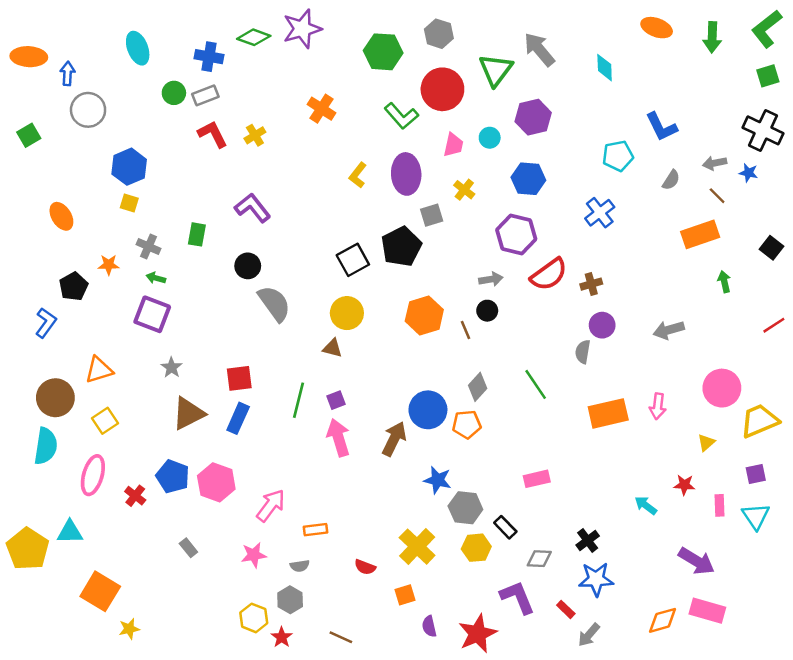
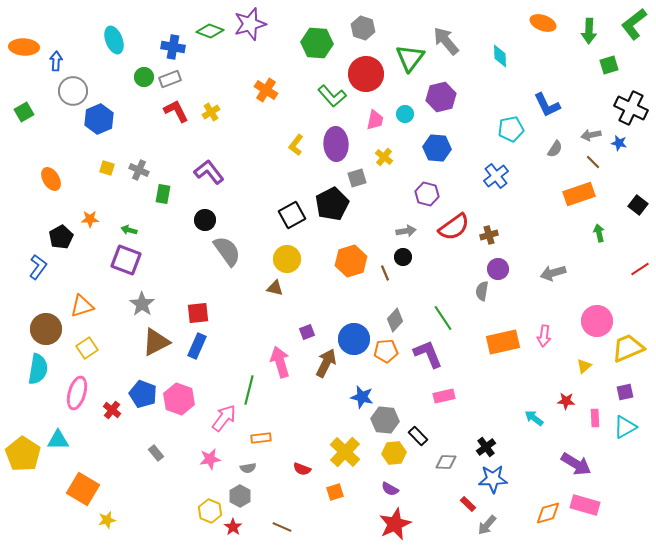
green square: (768, 76) -> (609, 65), moved
blue hexagon: (129, 167) -> (99, 119), moved
purple hexagon: (516, 234) -> (427, 194), size x0.7
gray cross: (149, 247) -> (139, 170), moved
gray star: (172, 367) -> (142, 304), size x1.4
green line: (299, 400) -> (249, 390), moved
purple square: (336, 400) -> (307, 332), moved
cyan triangle: (756, 516) -> (625, 427), turned 35
purple L-shape: (517, 597) -> (428, 354), moved
purple semicircle: (429, 626) -> (390, 489), moved, turned -48

